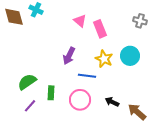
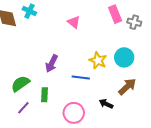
pink rectangle: (100, 29) -> (115, 14), moved
purple arrow: (69, 56) -> (52, 63), moved
pink circle: (80, 100) -> (74, 113), moved
brown arrow: (137, 112) -> (127, 87), moved, turned 96

